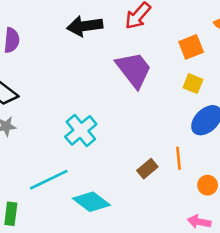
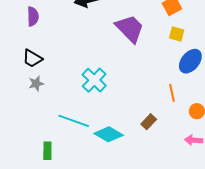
brown rectangle: (147, 169) -> (149, 122), moved
cyan line: (49, 180) -> (74, 121), turned 52

